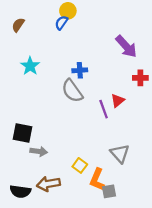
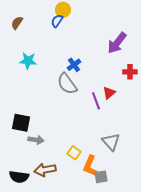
purple arrow: (126, 46) -> (117, 43), turned 80
cyan star: (30, 66) -> (28, 61), turned -30
blue cross: (80, 70) -> (74, 65), turned -32

